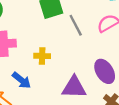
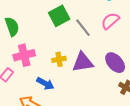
purple triangle: (74, 87) -> (83, 62), moved

